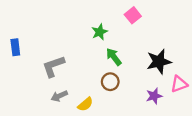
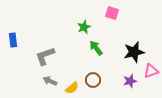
pink square: (133, 15) -> (112, 13), turned -32
brown circle: (110, 82) -> (93, 80), moved
gray arrow: (59, 96) -> (50, 81), turned 48

